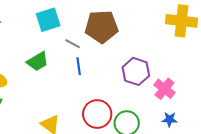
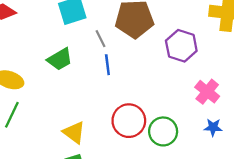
gray line: (73, 44) -> (101, 39), turned 35
purple hexagon: (136, 71) -> (181, 46), moved

